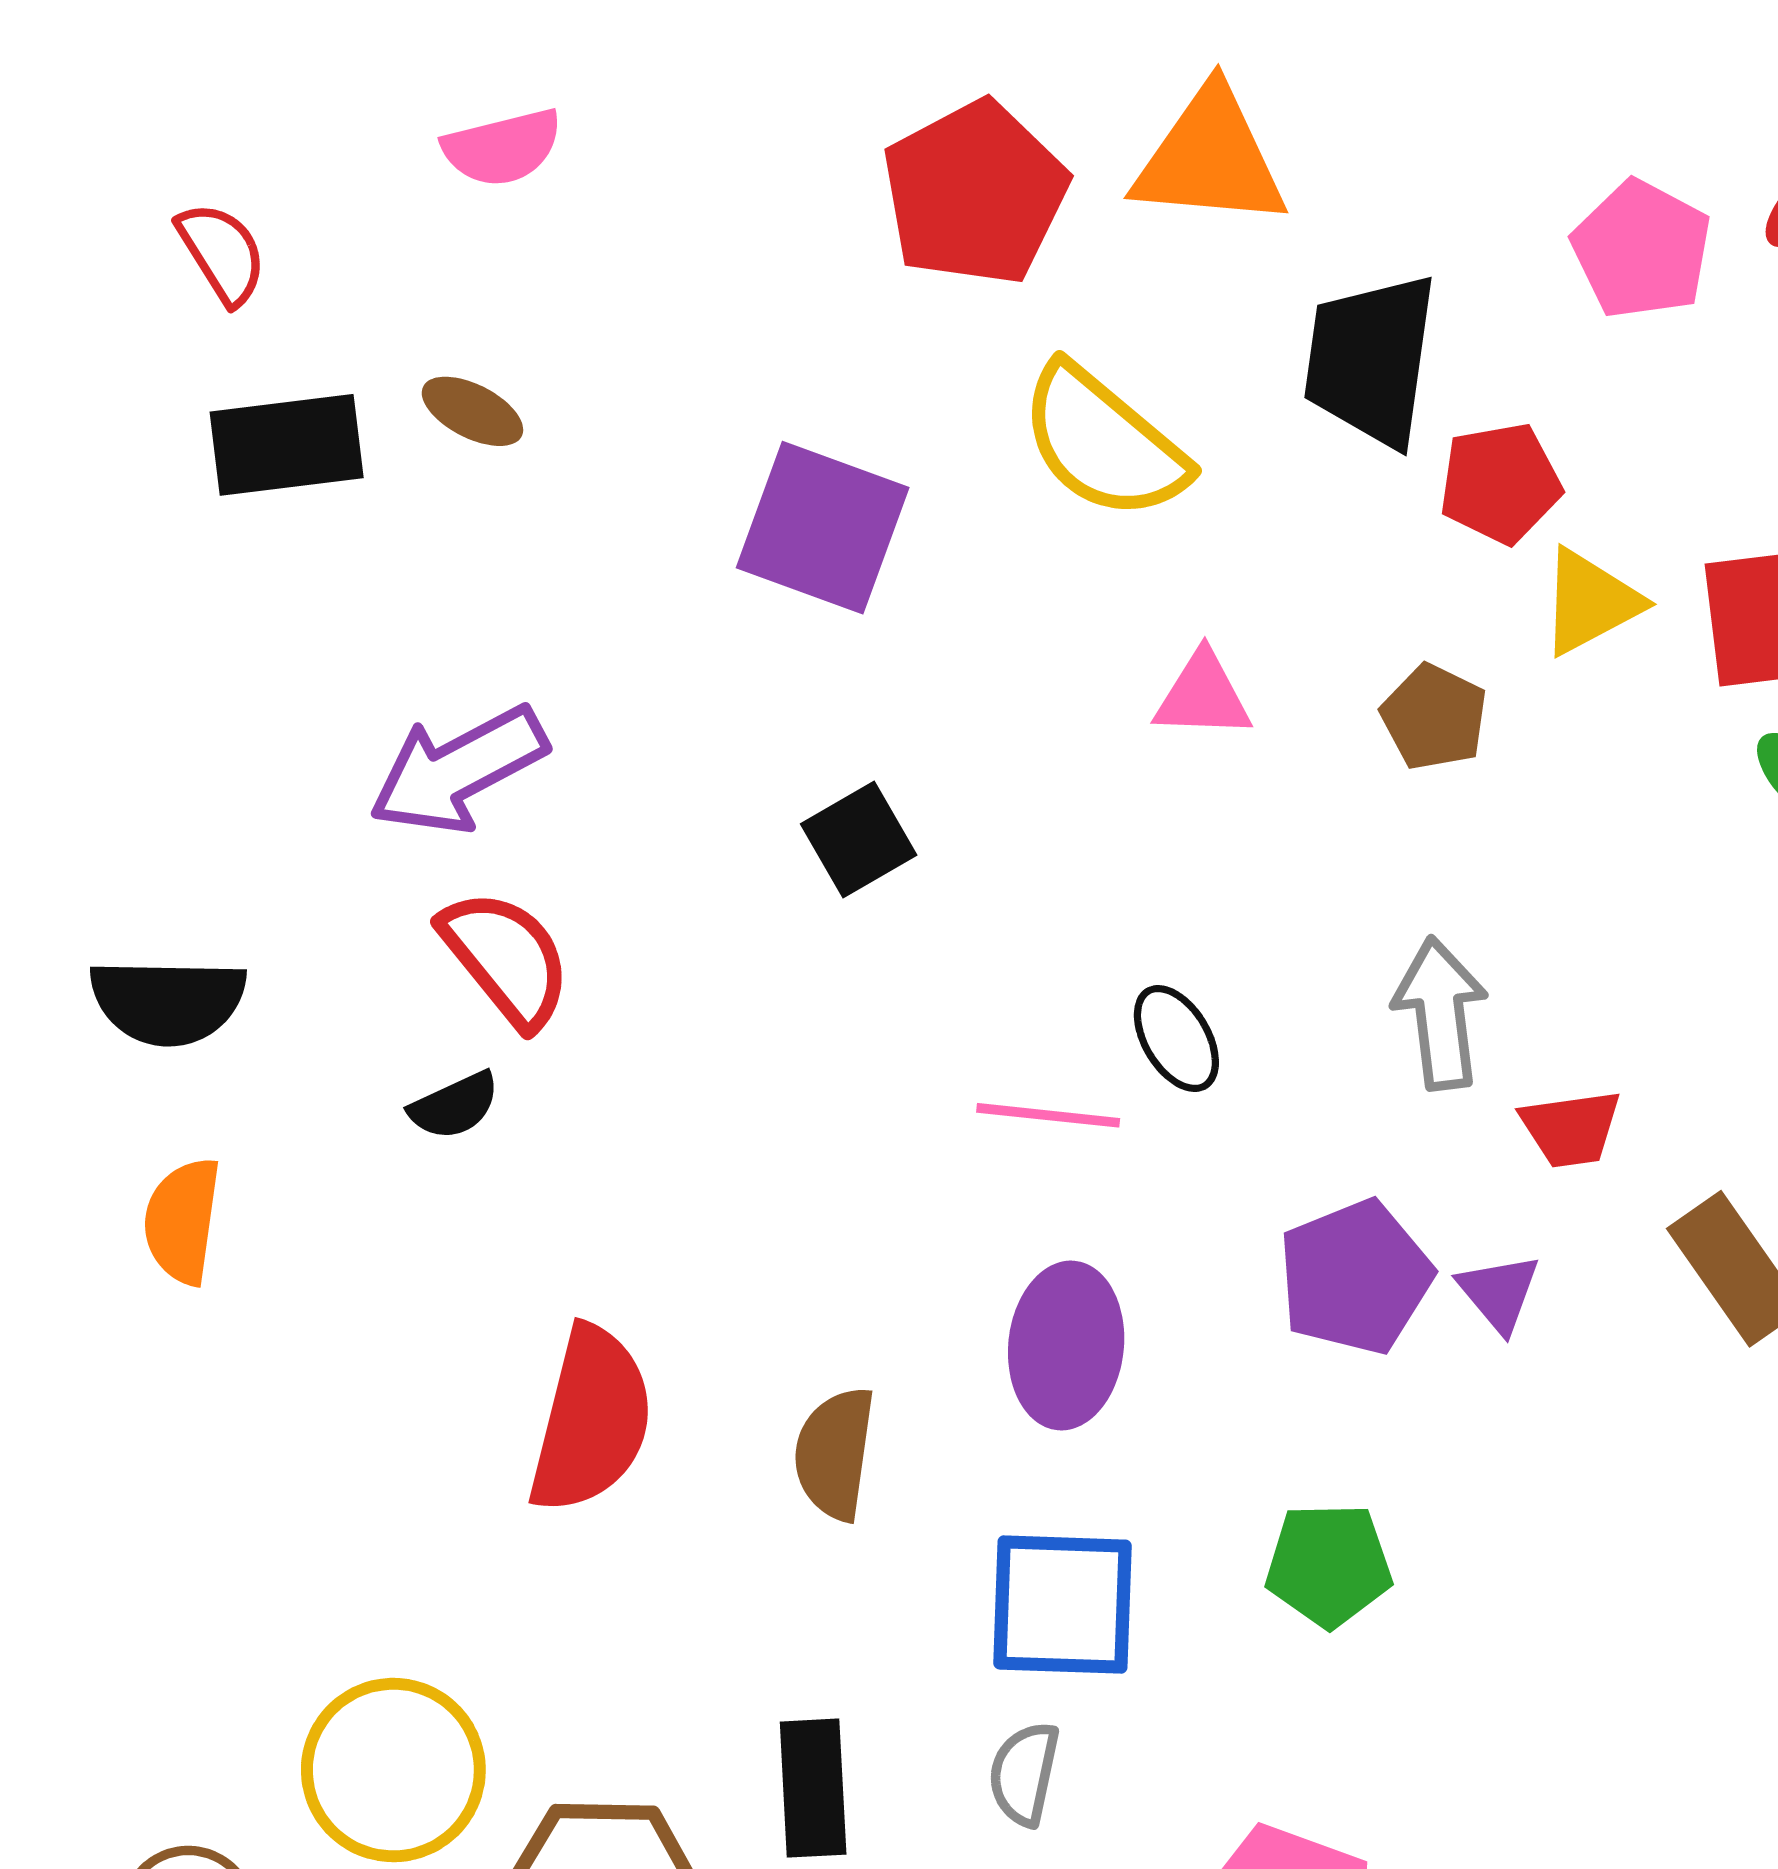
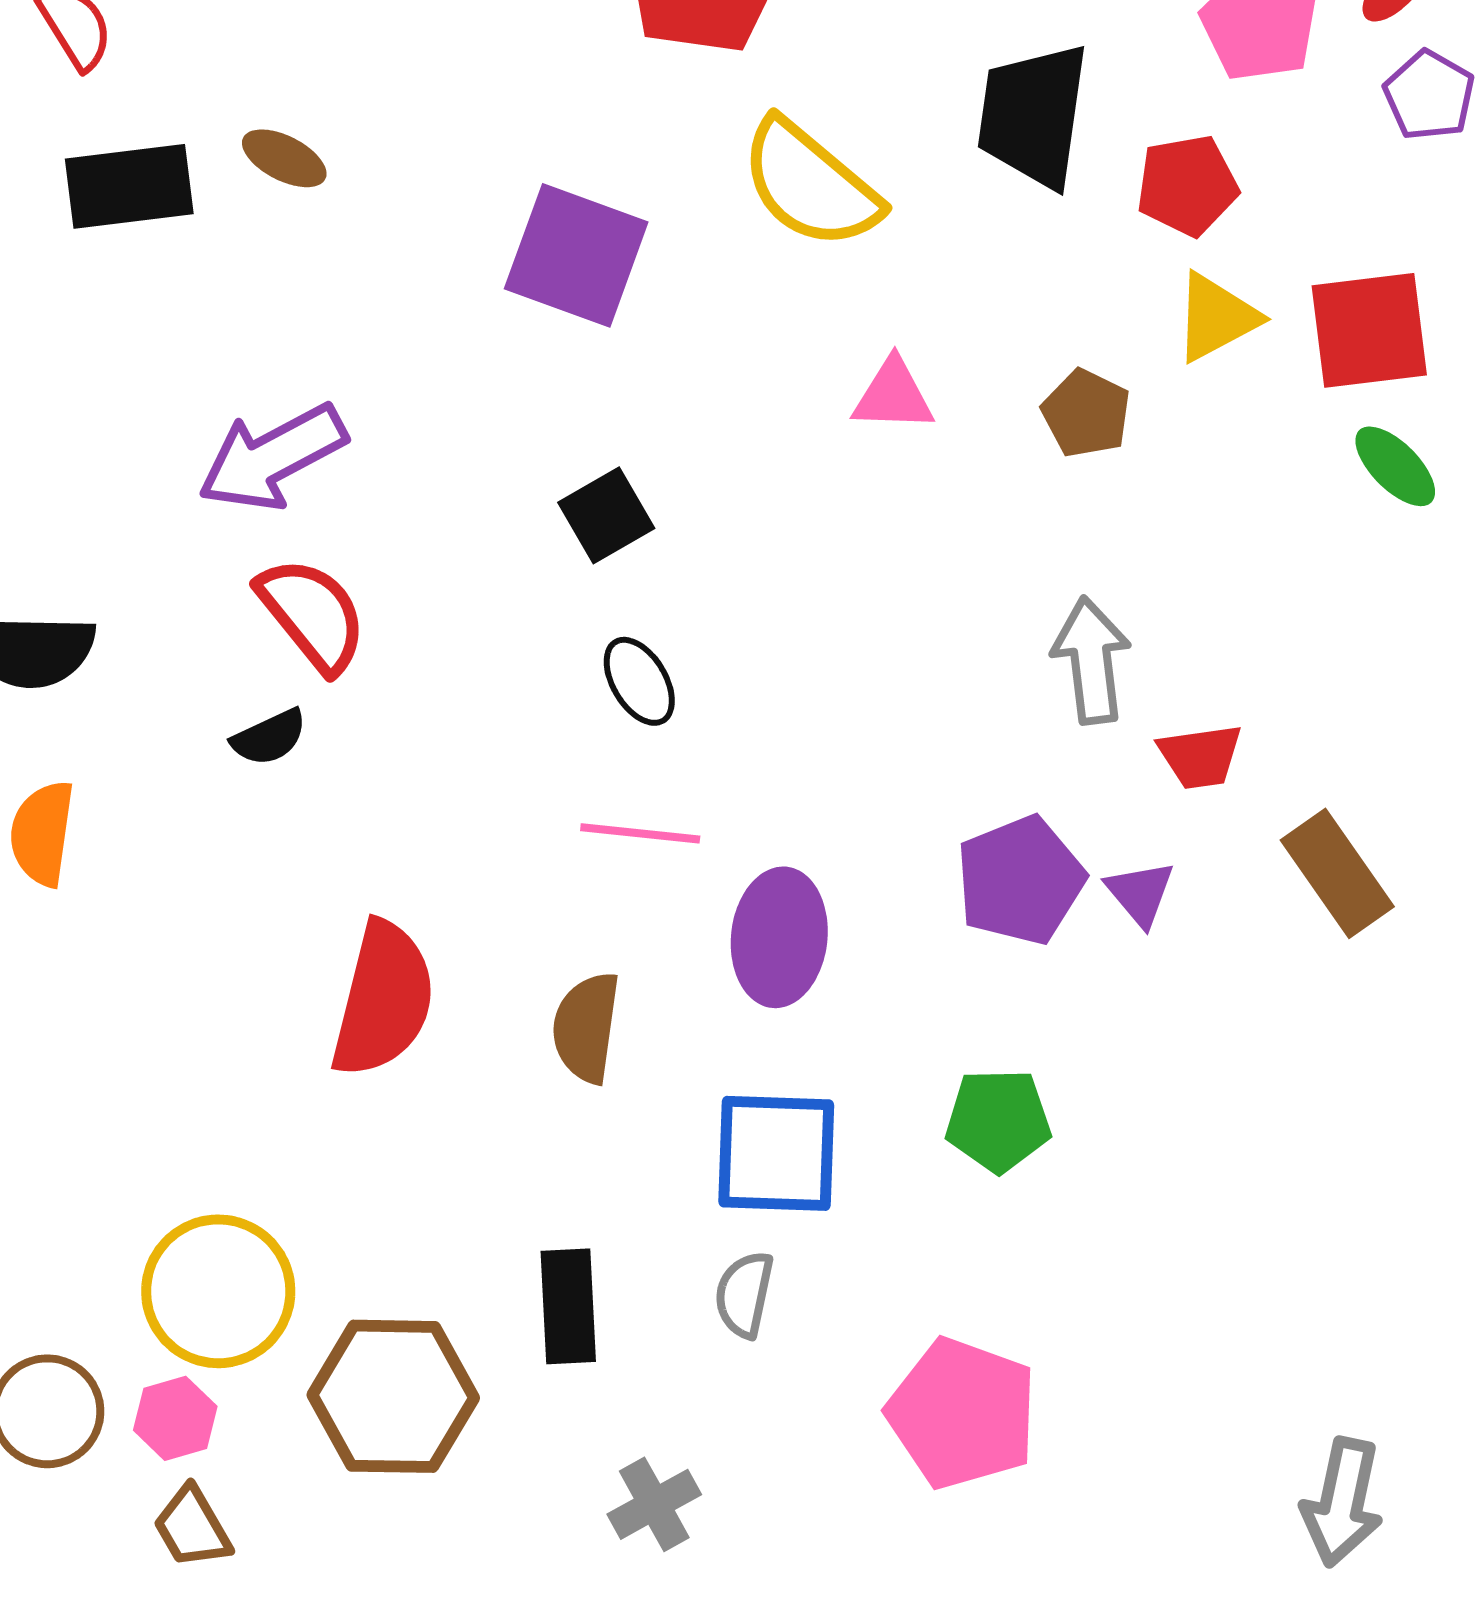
red pentagon: (1500, 483) -> (1187, 185), moved
black ellipse: (1176, 1039) -> (639, 681), moved
pink line: (1048, 1115) -> (640, 833), moved

